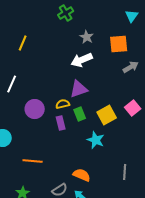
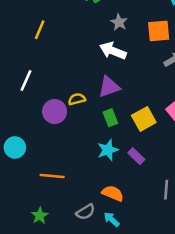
white arrow: (82, 60) -> (113, 51), turned 45
yellow semicircle: (63, 104) -> (77, 99), moved
purple rectangle: (61, 123) -> (136, 156), moved, turned -32
cyan star: (96, 140) -> (108, 150), moved, turned 30

